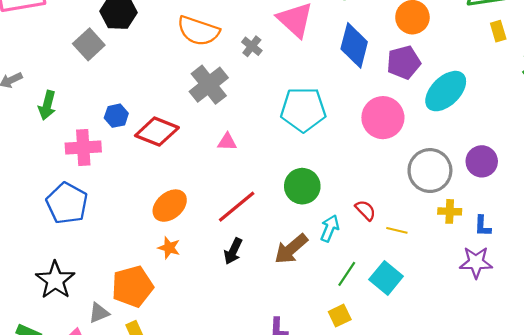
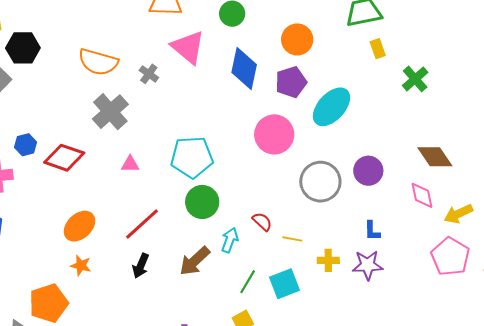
cyan pentagon: (303, 109) -> (192, 157), moved
yellow cross: (450, 211) -> (328, 260), moved
cyan square: (386, 278) -> (284, 284), turned 32

